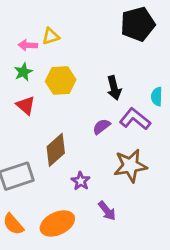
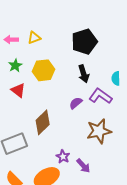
black pentagon: (138, 24) -> (84, 42), moved
pink arrow: (28, 45) -> (11, 40), moved
purple star: (81, 181) -> (63, 157), moved

